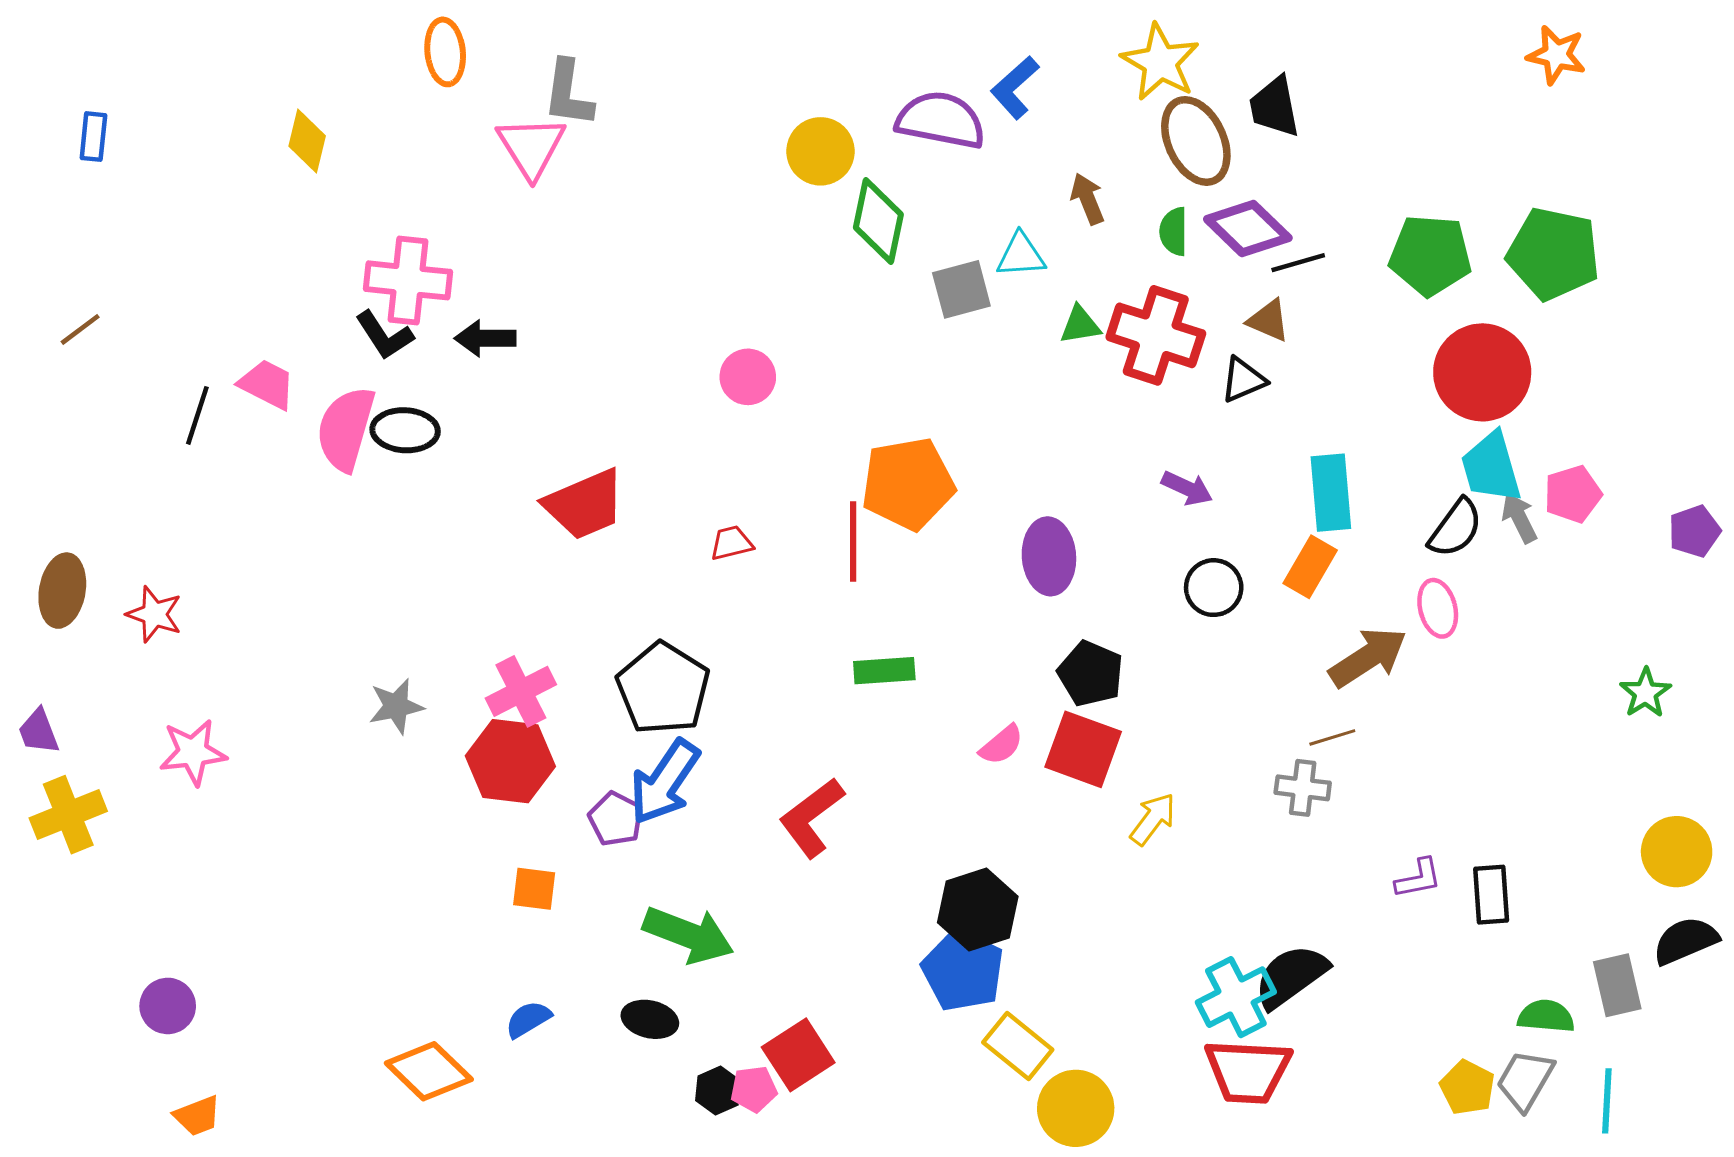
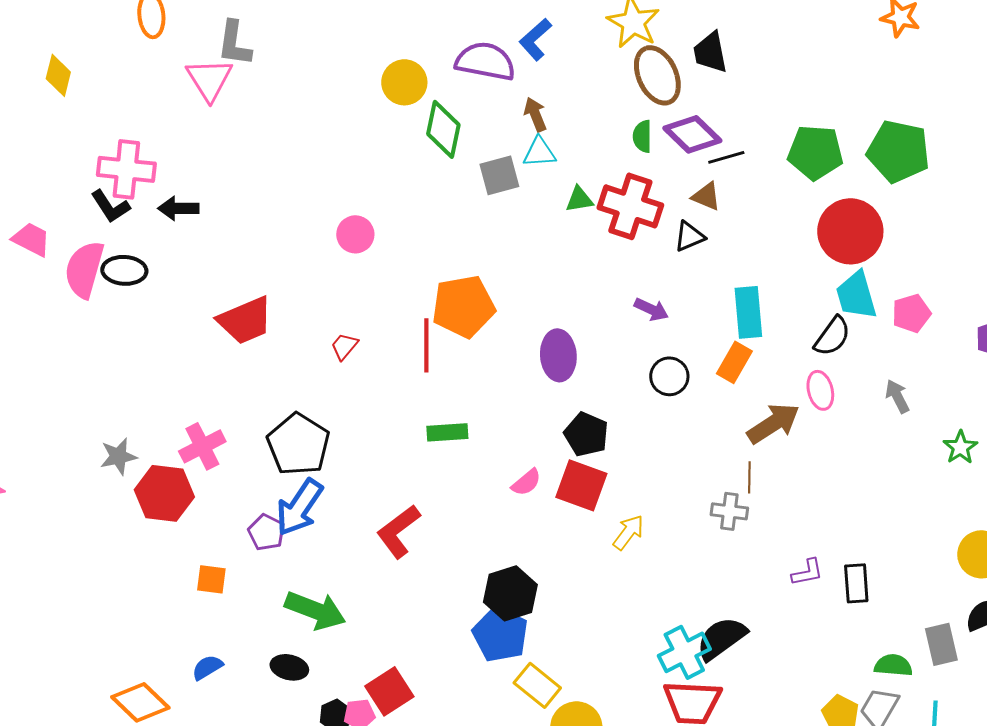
brown arrow: (1088, 199) -> (535, 114), moved
gray arrow: (1519, 518) -> (897, 396), moved
red trapezoid: (731, 543) -> (344, 346), turned -36
brown line: (1332, 737) -> (749, 477), turned -72
red hexagon: (510, 761) -> (164, 493), moved

